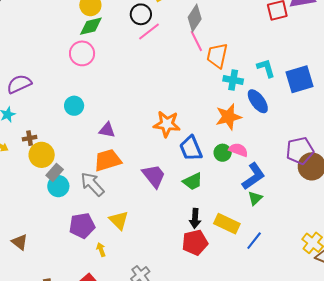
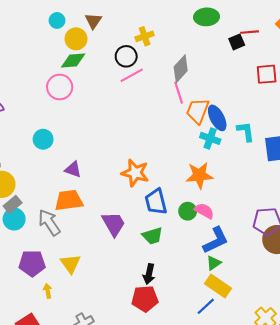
blue ellipse: (258, 101) -> (217, 118), moved
yellow rectangle: (227, 224) -> (218, 286), moved

